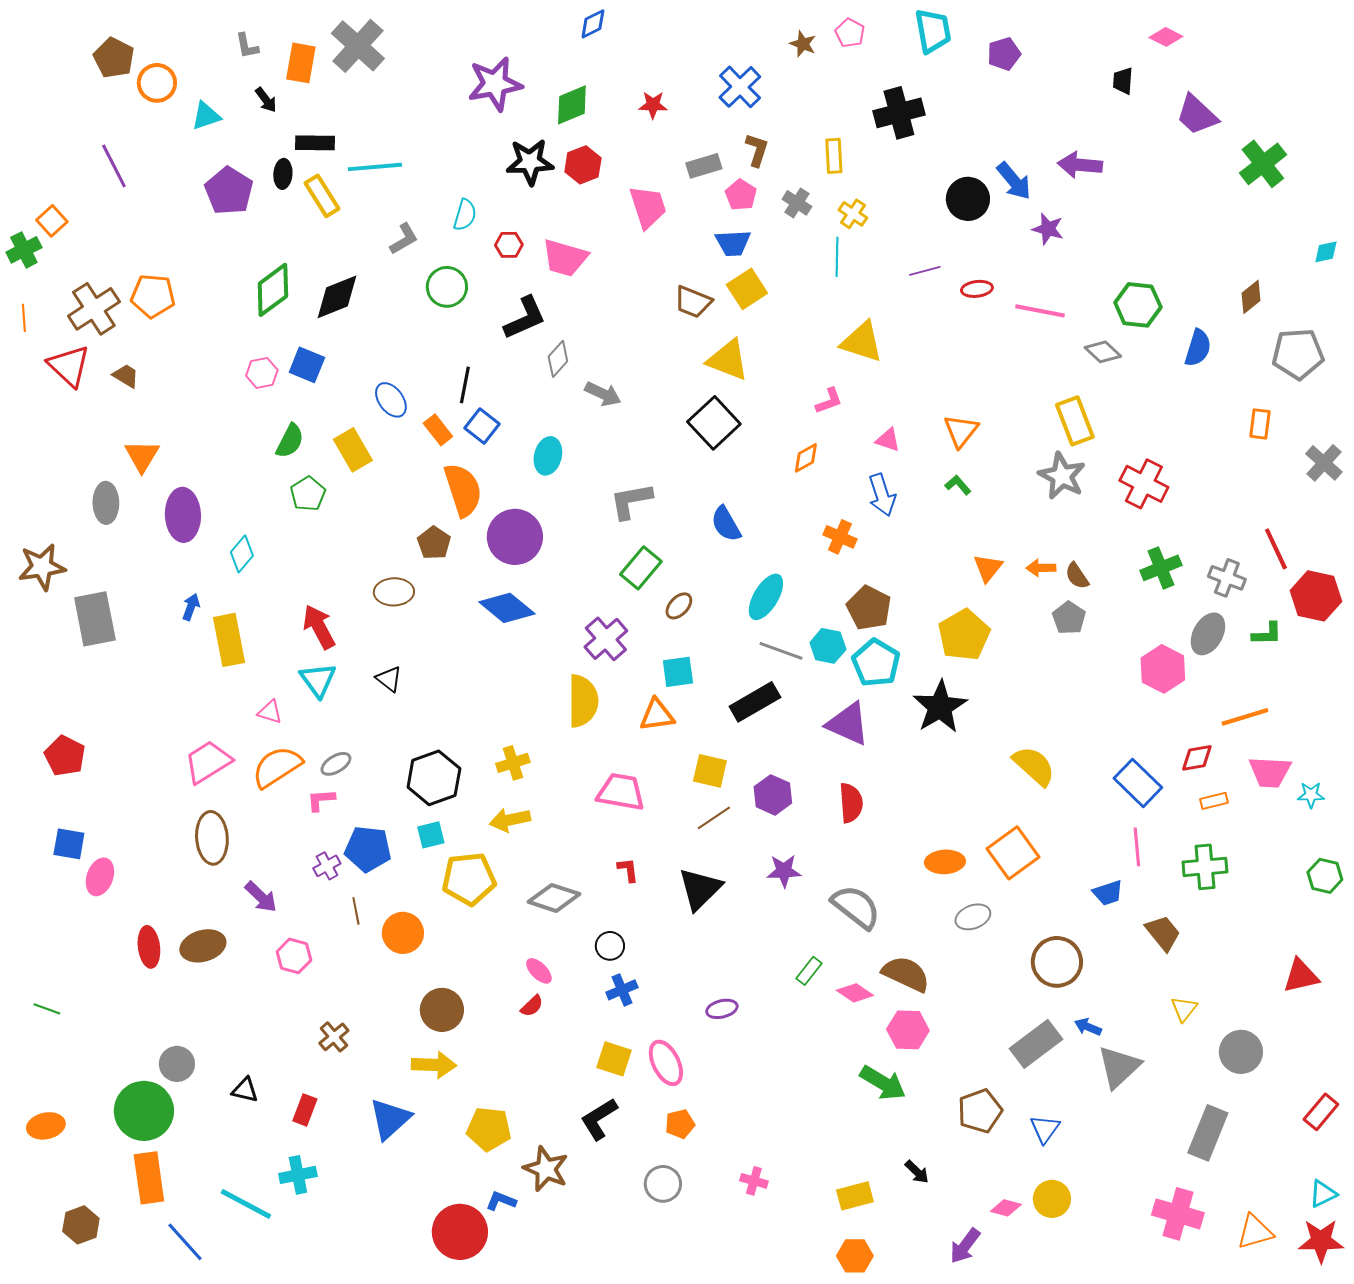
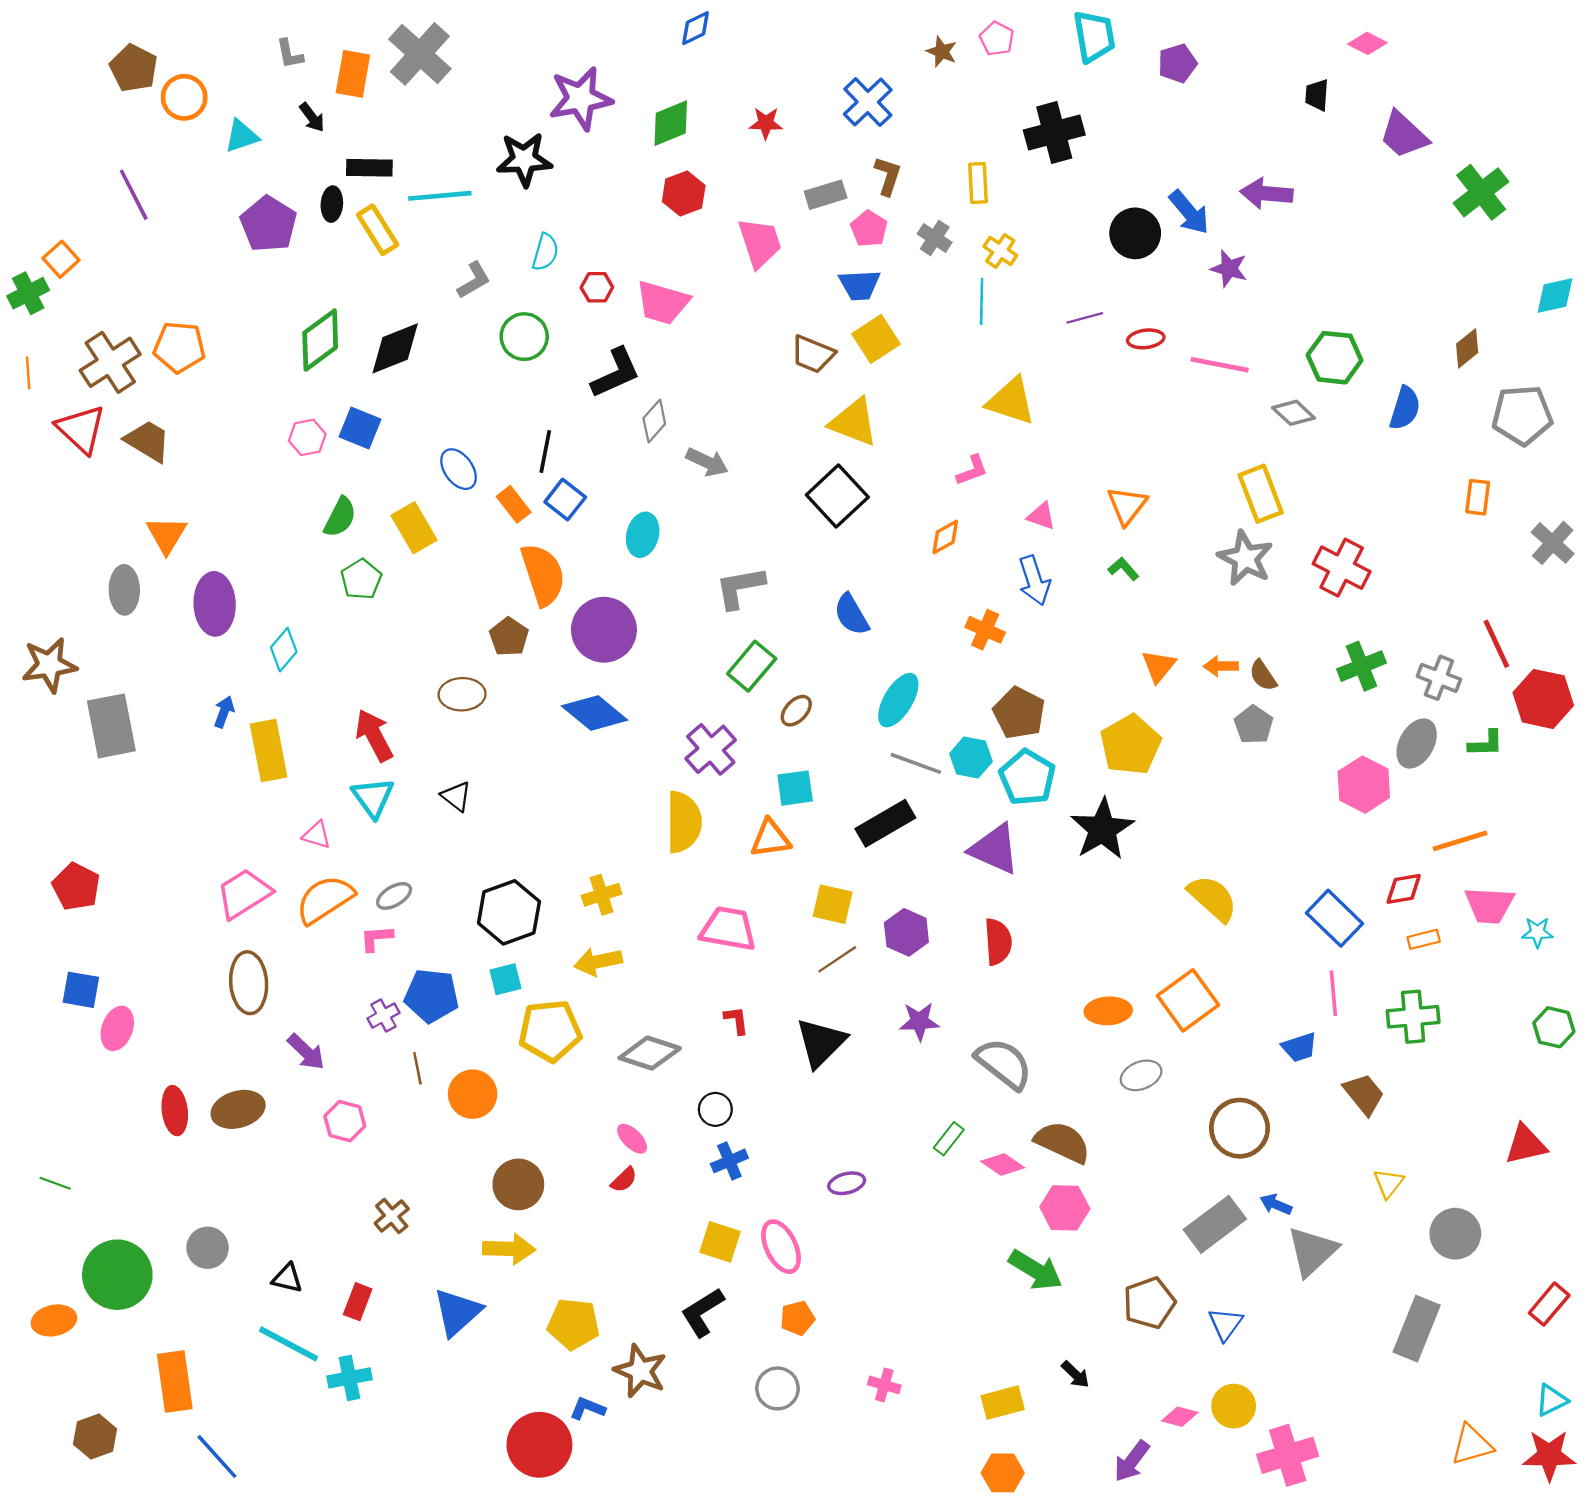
black star: (530, 162) -> (524, 159), moved
cyan diamond: (1326, 252) -> (1555, 296), size x1.4
brown trapezoid: (126, 376) -> (148, 441), size x1.5
green circle: (144, 1111) -> (117, 1275), moved
cyan line: (246, 1204) -> (288, 1344), moved
pink cross: (1178, 1214) -> (1288, 1455), moved, turned -33

